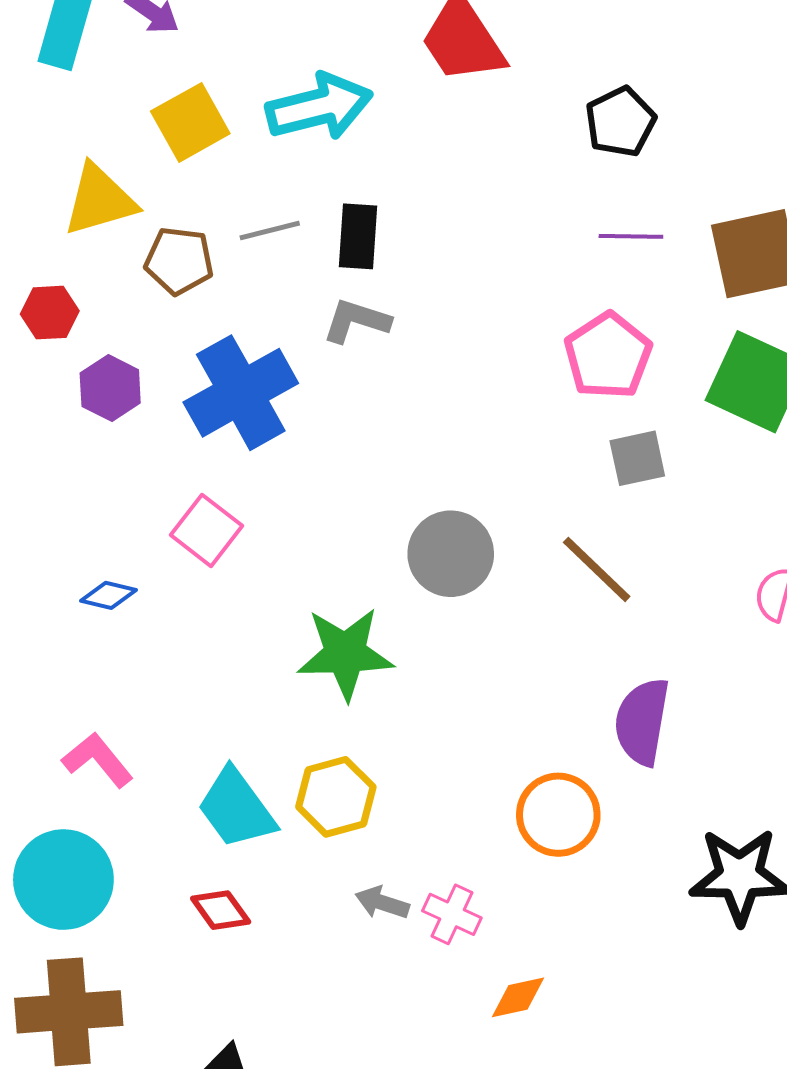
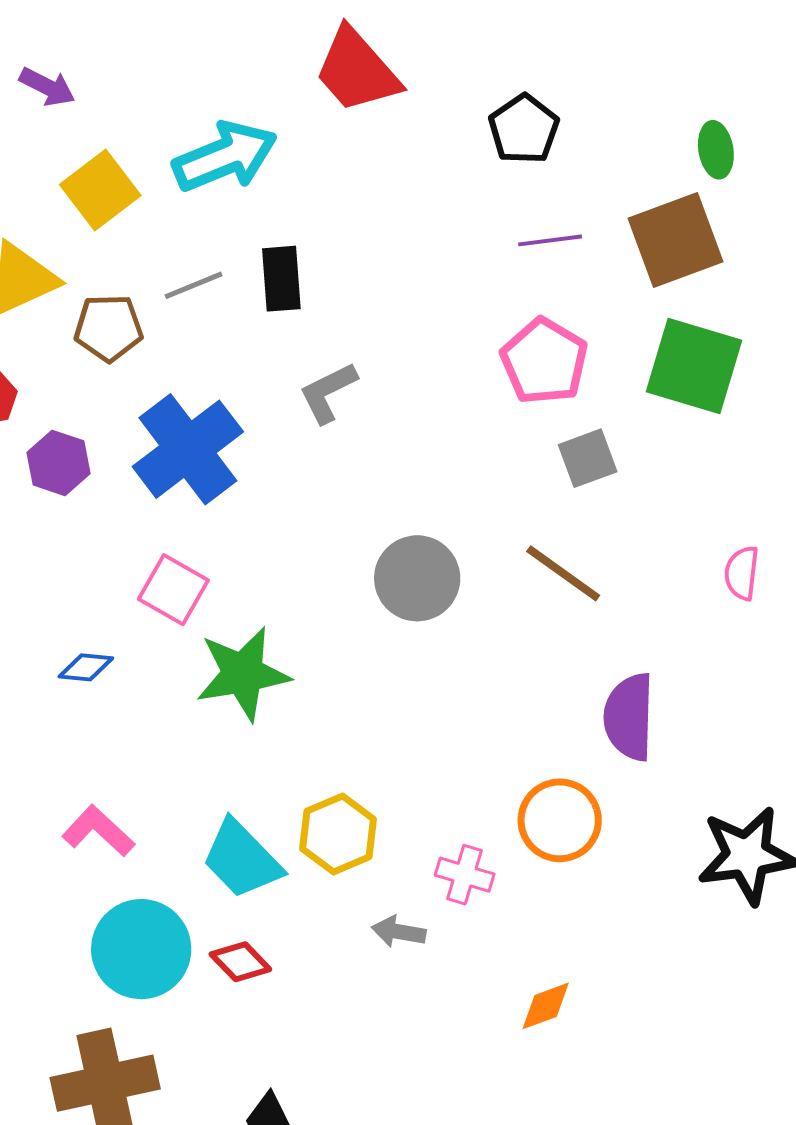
gray L-shape: (356, 321) -> (328, 393), moved, turned -36
green star: (345, 653) -> (243, 674), moved
cyan circle: (63, 880) -> (141, 949), moved
pink cross: (452, 914) -> (465, 875), moved

